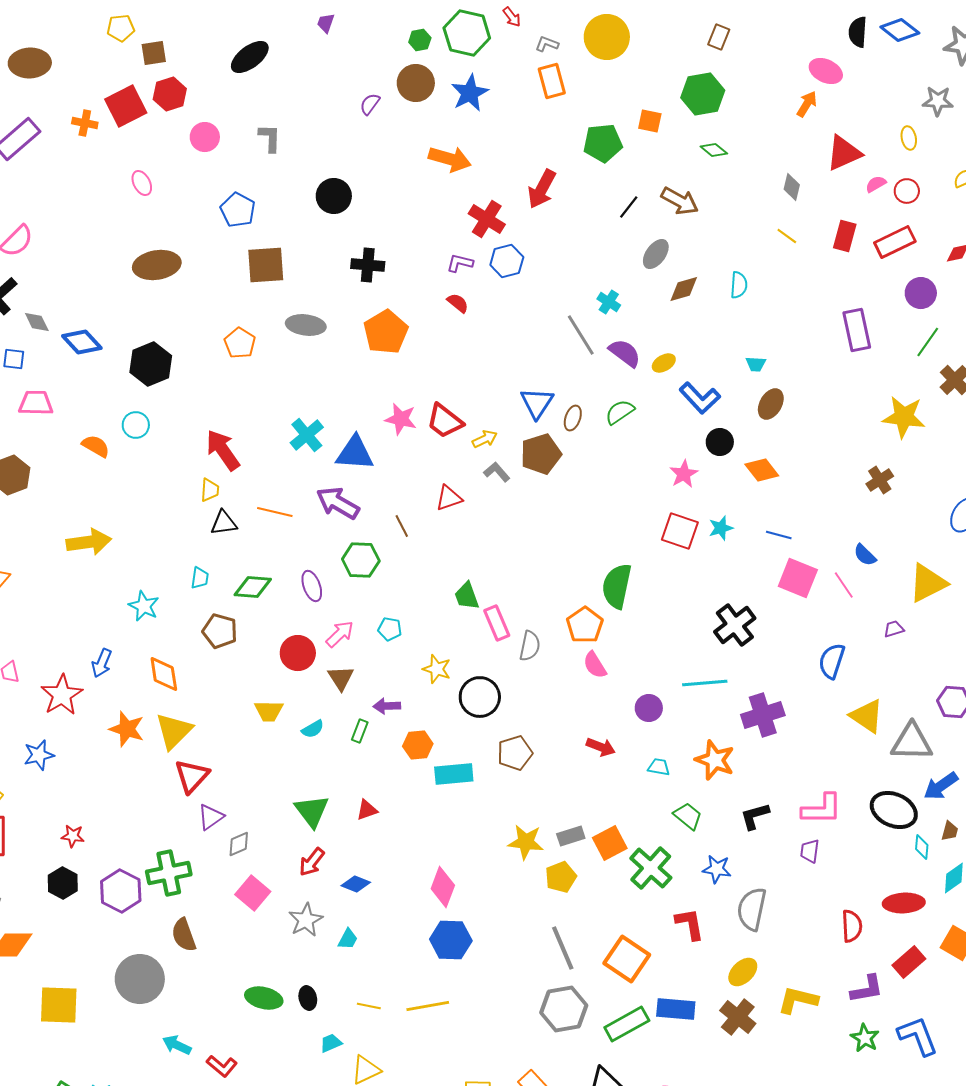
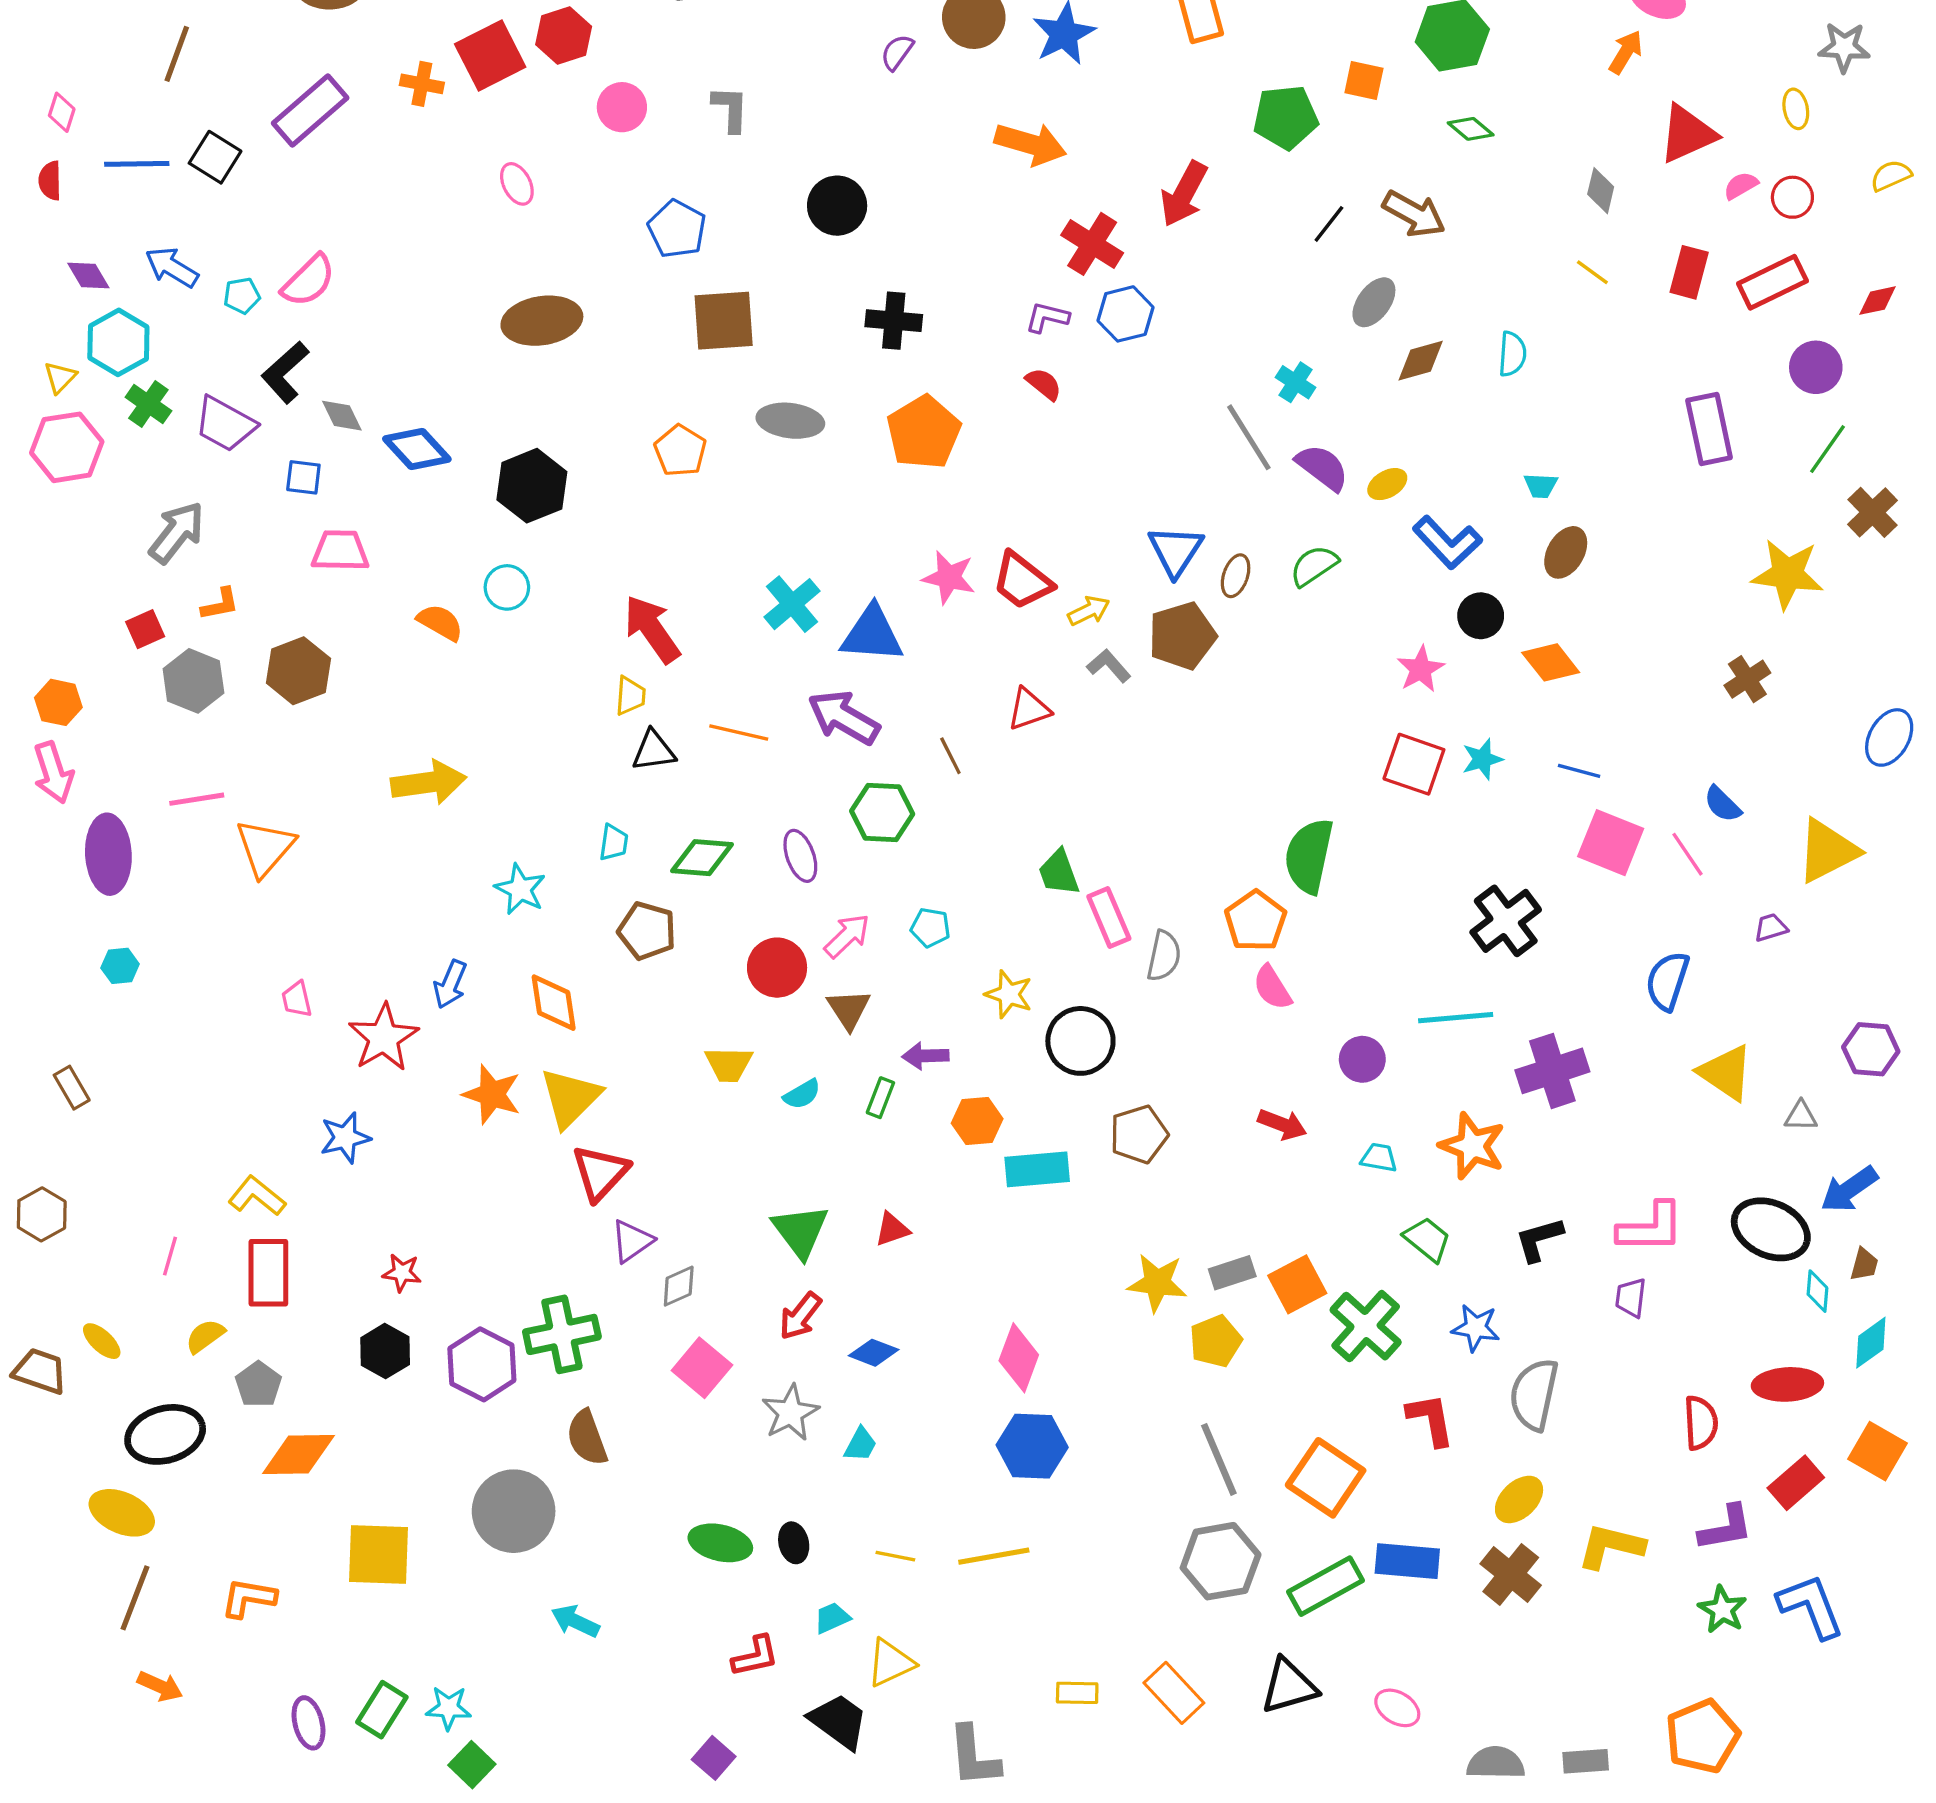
gray triangle: (912, 742) -> (1801, 1116), size x0.5
red L-shape: (222, 1066) -> (755, 1656), moved, turned -52

